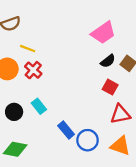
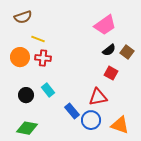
red cross: (33, 70) -> (43, 58), turned -35
red triangle: (120, 114) -> (98, 97), moved

